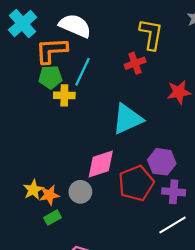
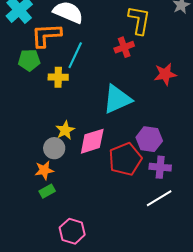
green pentagon: (50, 77) -> (29, 60), moved
yellow star: (33, 190) -> (65, 130), moved
gray circle: (80, 192) -> (54, 148), moved

